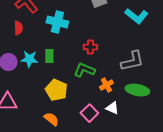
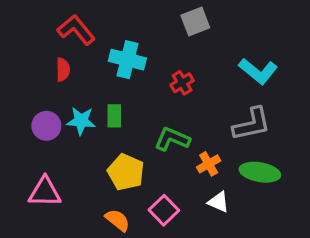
cyan L-shape: (136, 16) -> (258, 71), moved
red cross: (90, 47) -> (182, 83), moved, turned -32
pink square: (89, 113) -> (164, 210), moved

